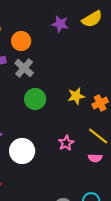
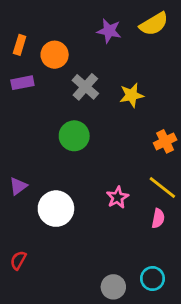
gray cross: (24, 68) -> (85, 87), moved
yellow star: (76, 96) -> (132, 95), moved
pink semicircle: (95, 158) -> (158, 218), turned -80

